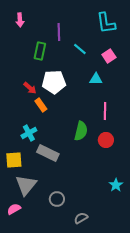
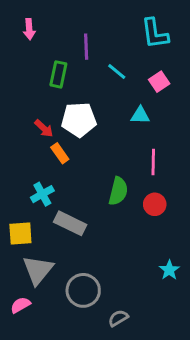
gray circle: (57, 199) -> (83, 290), size x1.5

